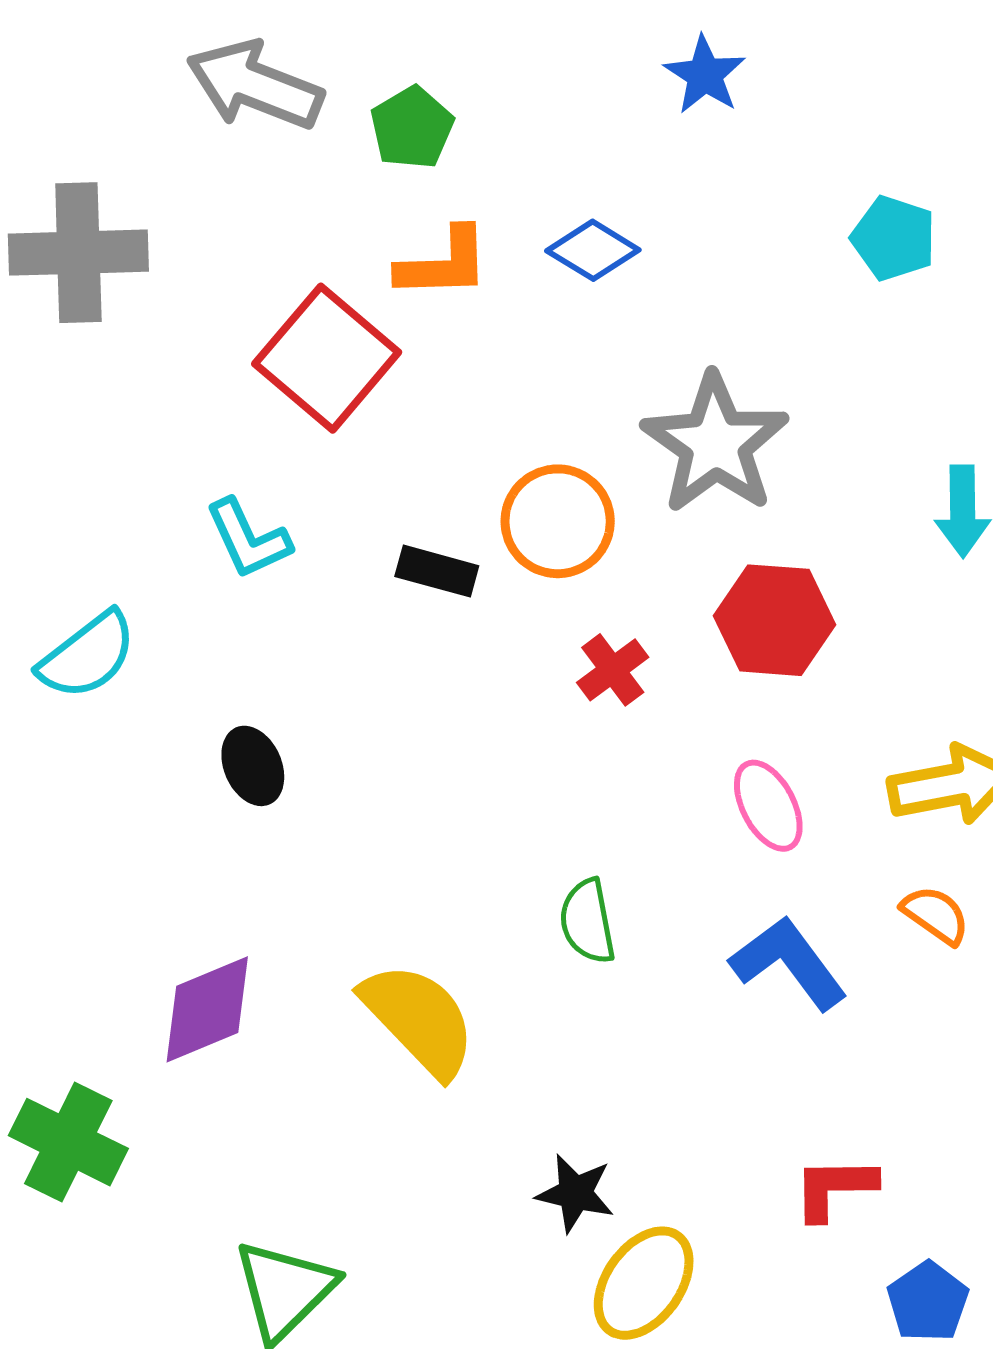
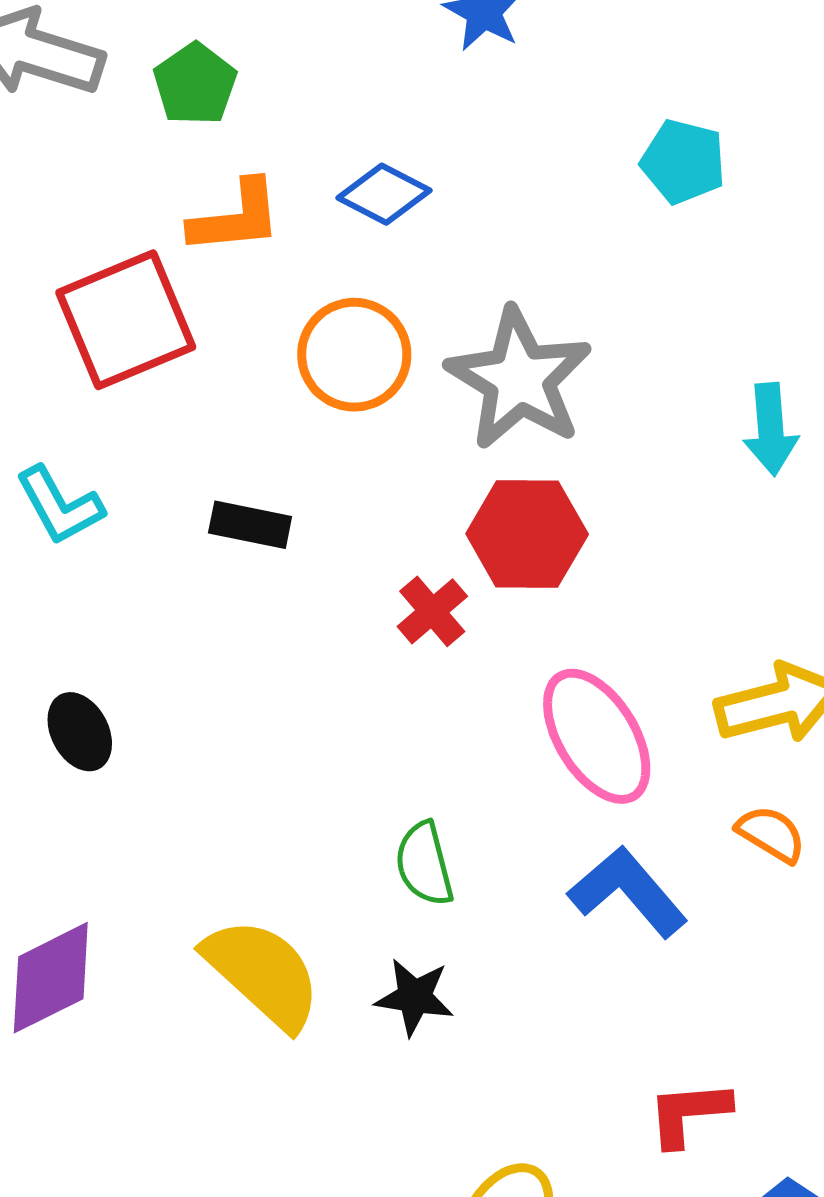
red square: (327, 358) -> (126, 320), turned 31
orange circle: (558, 521) -> (354, 355), moved
red hexagon: (775, 620) -> (527, 534), moved
pink ellipse: (768, 806) -> (597, 736), size x1.5
black star: (575, 1193) -> (414, 997), moved

